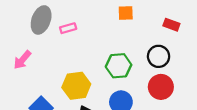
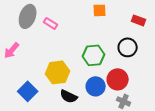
pink rectangle: (68, 28) -> (51, 23), turned 48
red circle: (161, 87) -> (118, 79), moved

